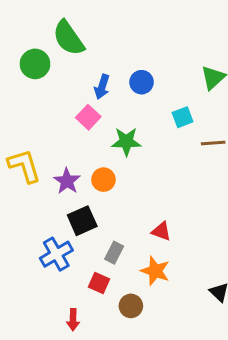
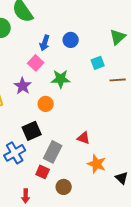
purple star: (67, 181) -> (23, 86), moved
gray rectangle: (114, 253) -> (53, 152), size x1.5
orange star: (155, 271) -> (97, 164), moved

